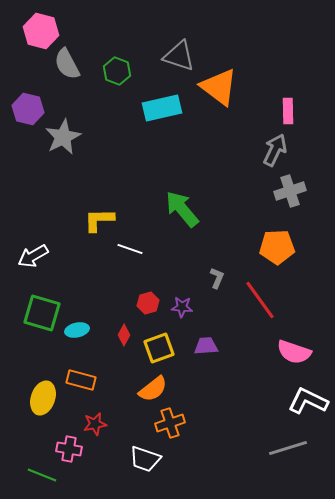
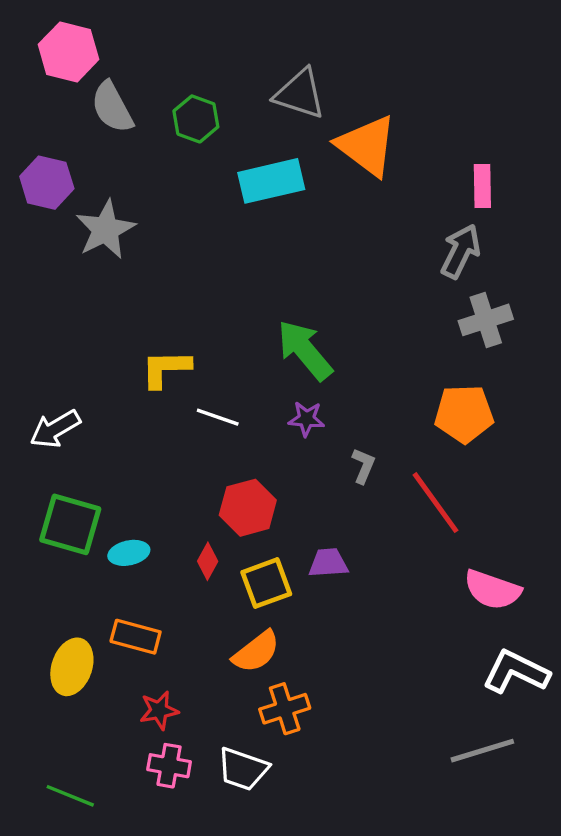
red hexagon: (148, 303) -> (248, 508), size x1.5
purple star: (182, 307) -> (306, 419), moved
purple trapezoid: (206, 346) -> (328, 563), moved
pink cross: (69, 449) -> (169, 766), moved

